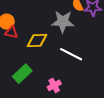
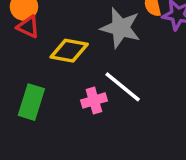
green rectangle: (22, 74) -> (31, 102), turned -42
pink cross: (54, 85) -> (94, 101), moved

